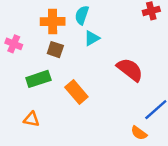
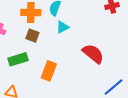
orange rectangle: (76, 92) -> (49, 71), turned 60

